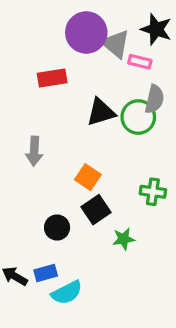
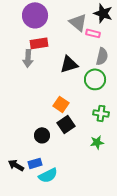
purple circle: (86, 33) -> (35, 15), moved
green circle: (138, 117) -> (95, 79), moved
gray arrow: (34, 151) -> (28, 58), moved
green star: (124, 239) -> (97, 142), moved

